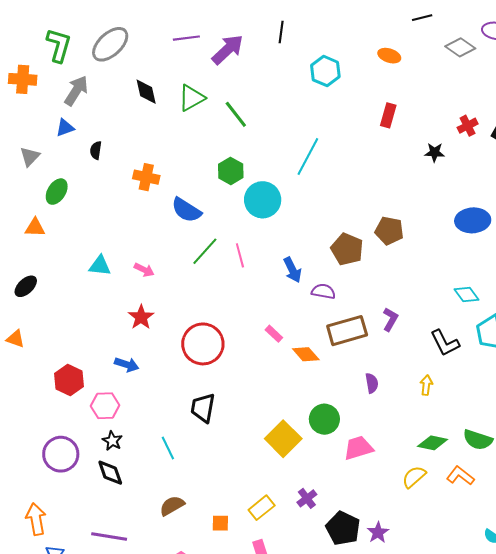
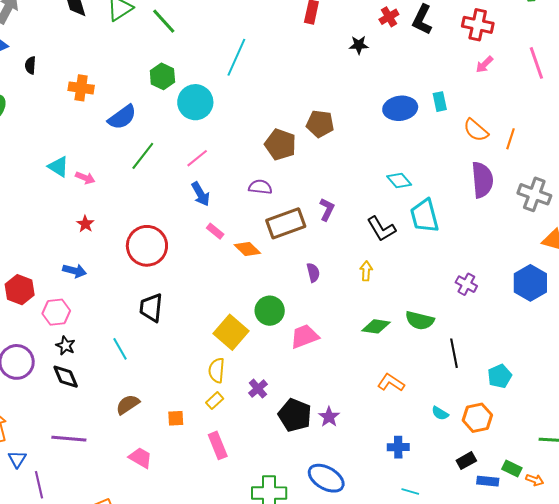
blue semicircle: (186, 210) -> (122, 117), turned -64
pink line: (240, 255) -> (197, 158), moved, turned 70
cyan triangle: (100, 266) -> (58, 167), moved, turned 30
blue arrow: (292, 270) -> (201, 194), moved
red star: (141, 317) -> (85, 224), size x0.7
orange L-shape: (460, 476) -> (391, 383), moved
yellow semicircle: (414, 477) -> (217, 370), moved, turned -40
yellow rectangle: (262, 508) -> (215, 401), size x0.7

